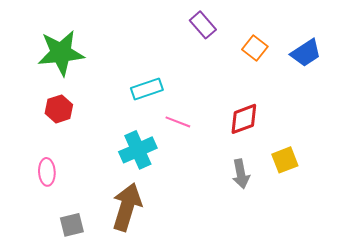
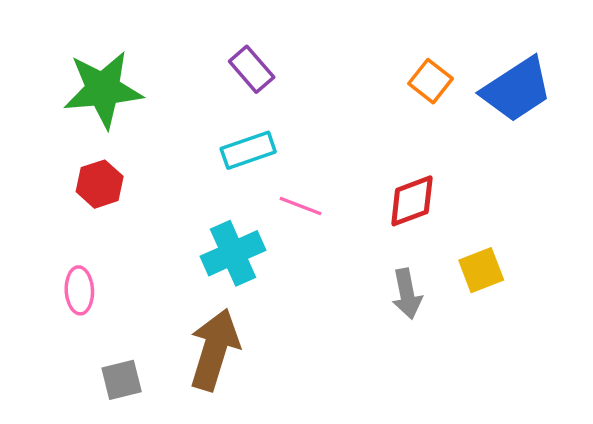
purple rectangle: (203, 25) -> (252, 69), moved
blue trapezoid: (306, 53) -> (517, 89), size x1.4

